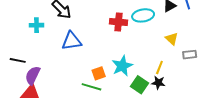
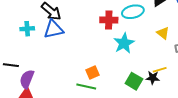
blue triangle: (72, 41) -> (54, 29), moved
cyan star: (122, 66) -> (124, 43), moved
yellow line: (159, 68) -> (160, 70), moved, turned 56

